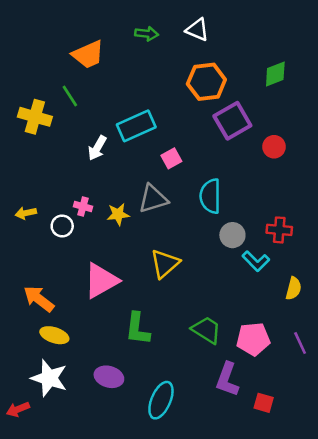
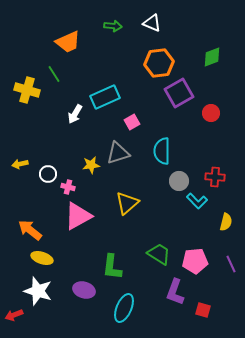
pink cross: (83, 207) -> (68, 187), moved
green L-shape: (138, 329) -> (112, 267), moved

